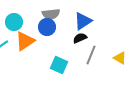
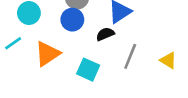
black semicircle: (80, 38) -> (105, 34), moved
orange triangle: (25, 41) -> (47, 54), moved

